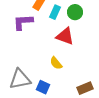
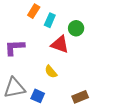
green circle: (75, 12) -> (76, 28), moved
purple L-shape: (23, 22) -> (14, 47), moved

